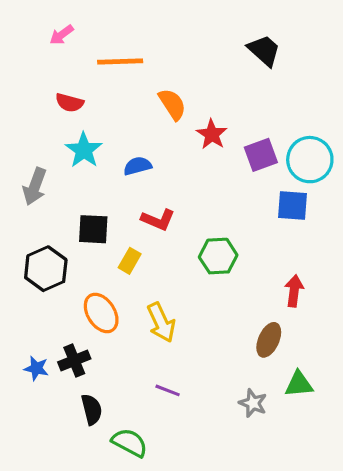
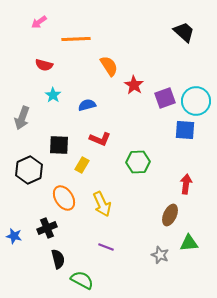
black trapezoid: (264, 50) -> (184, 32), moved
cyan star: (84, 150) -> (53, 95), size x0.7
blue star: (36, 368) -> (14, 236), moved

